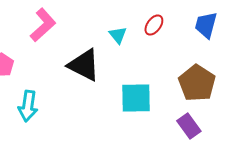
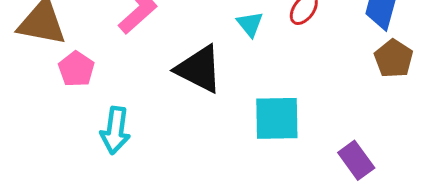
brown pentagon: (197, 83) -> (394, 58), moved, size x0.7

